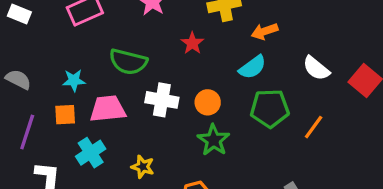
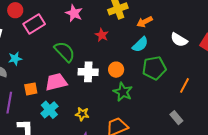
green semicircle: (128, 62) -> (65, 52), turned -140
cyan star: (74, 80) -> (15, 59), moved
orange line: (314, 127) -> (184, 85), moved

